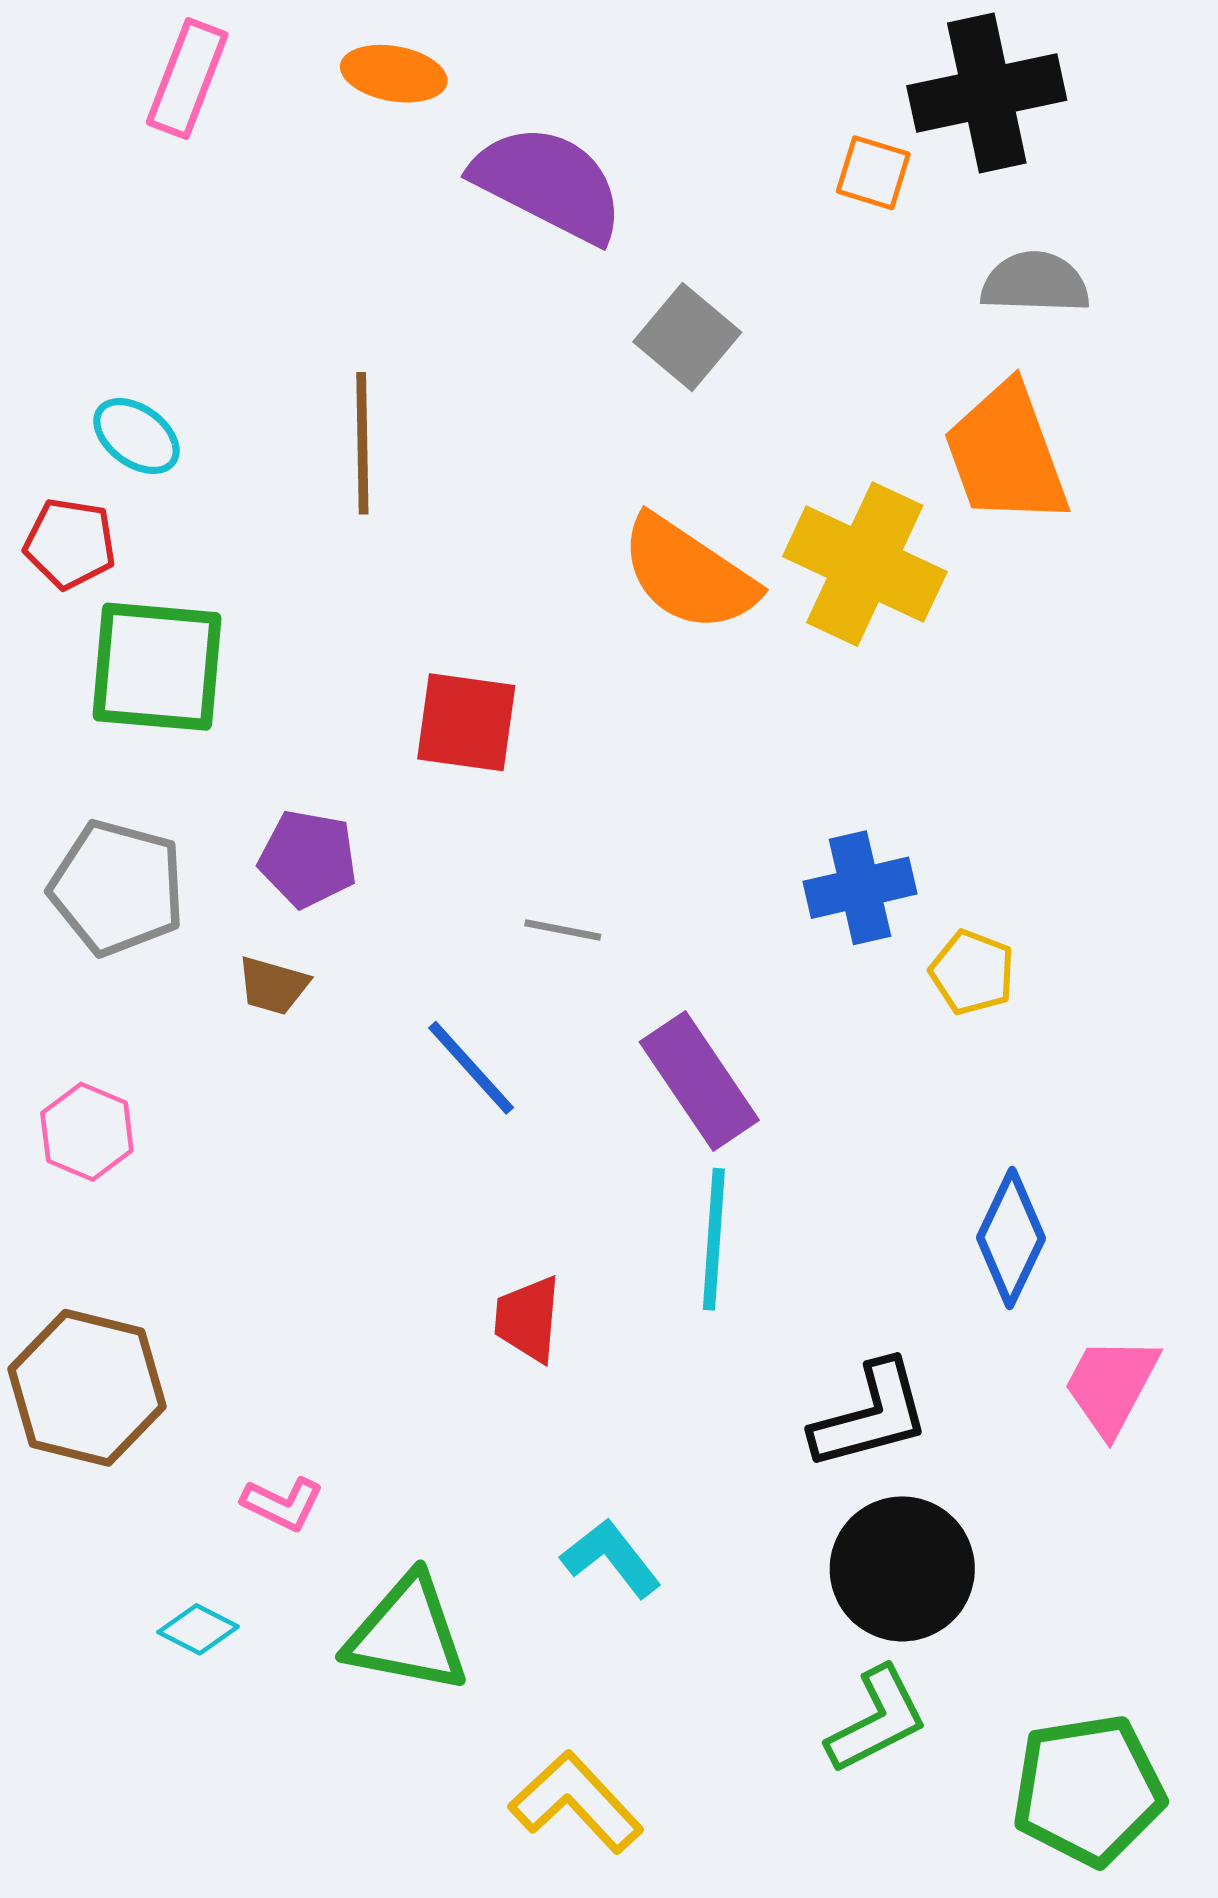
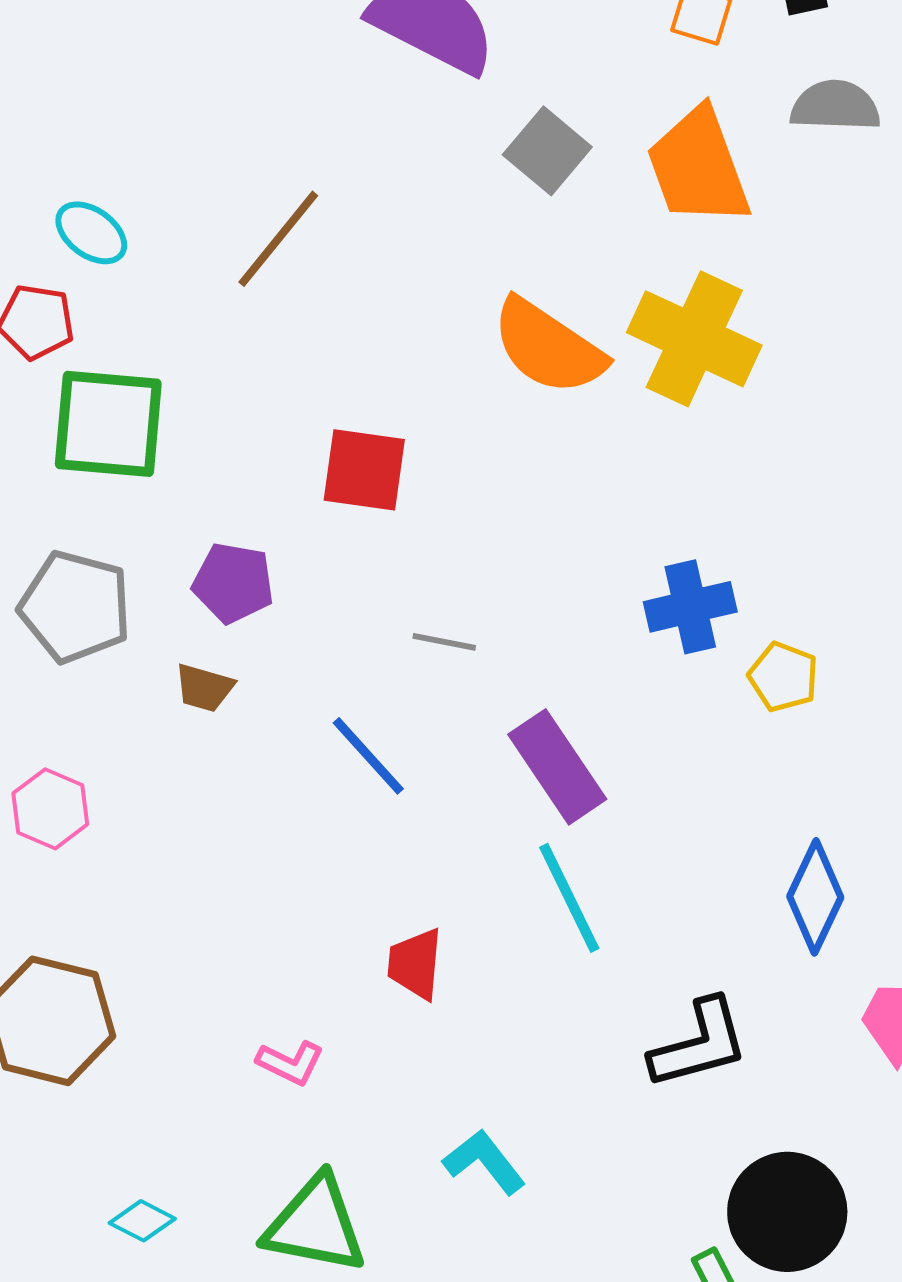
brown line: (362, 443) -> (278, 239), turned 40
orange trapezoid: (1006, 454) -> (698, 167), moved
cyan line: (714, 1239) -> (569, 898), turned -30
pink L-shape: (283, 1504) -> (290, 1063), moved
black circle: (902, 1569) -> (787, 1212), moved

